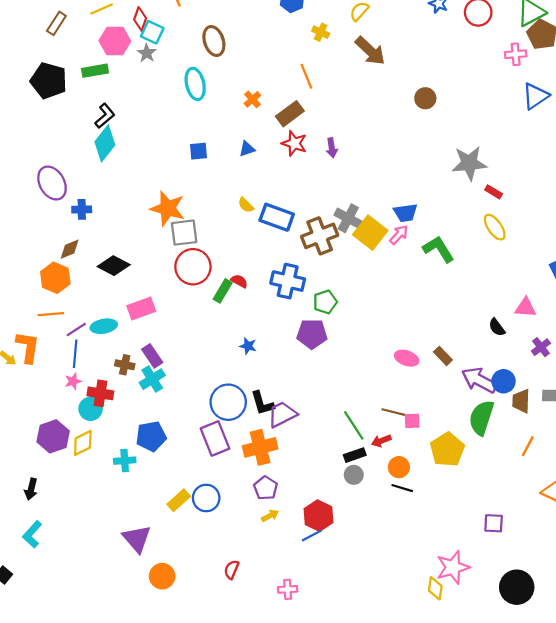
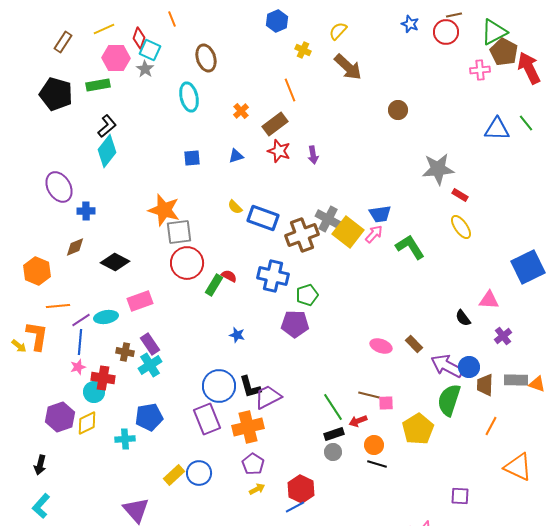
blue triangle: (535, 96) -> (497, 129), moved, turned 36
orange hexagon: (55, 278) -> (37, 271), moved

